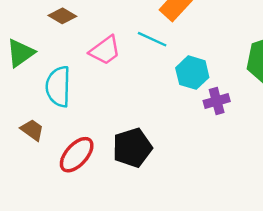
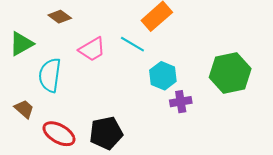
red ellipse: (77, 155) -> (59, 134), turned 72

